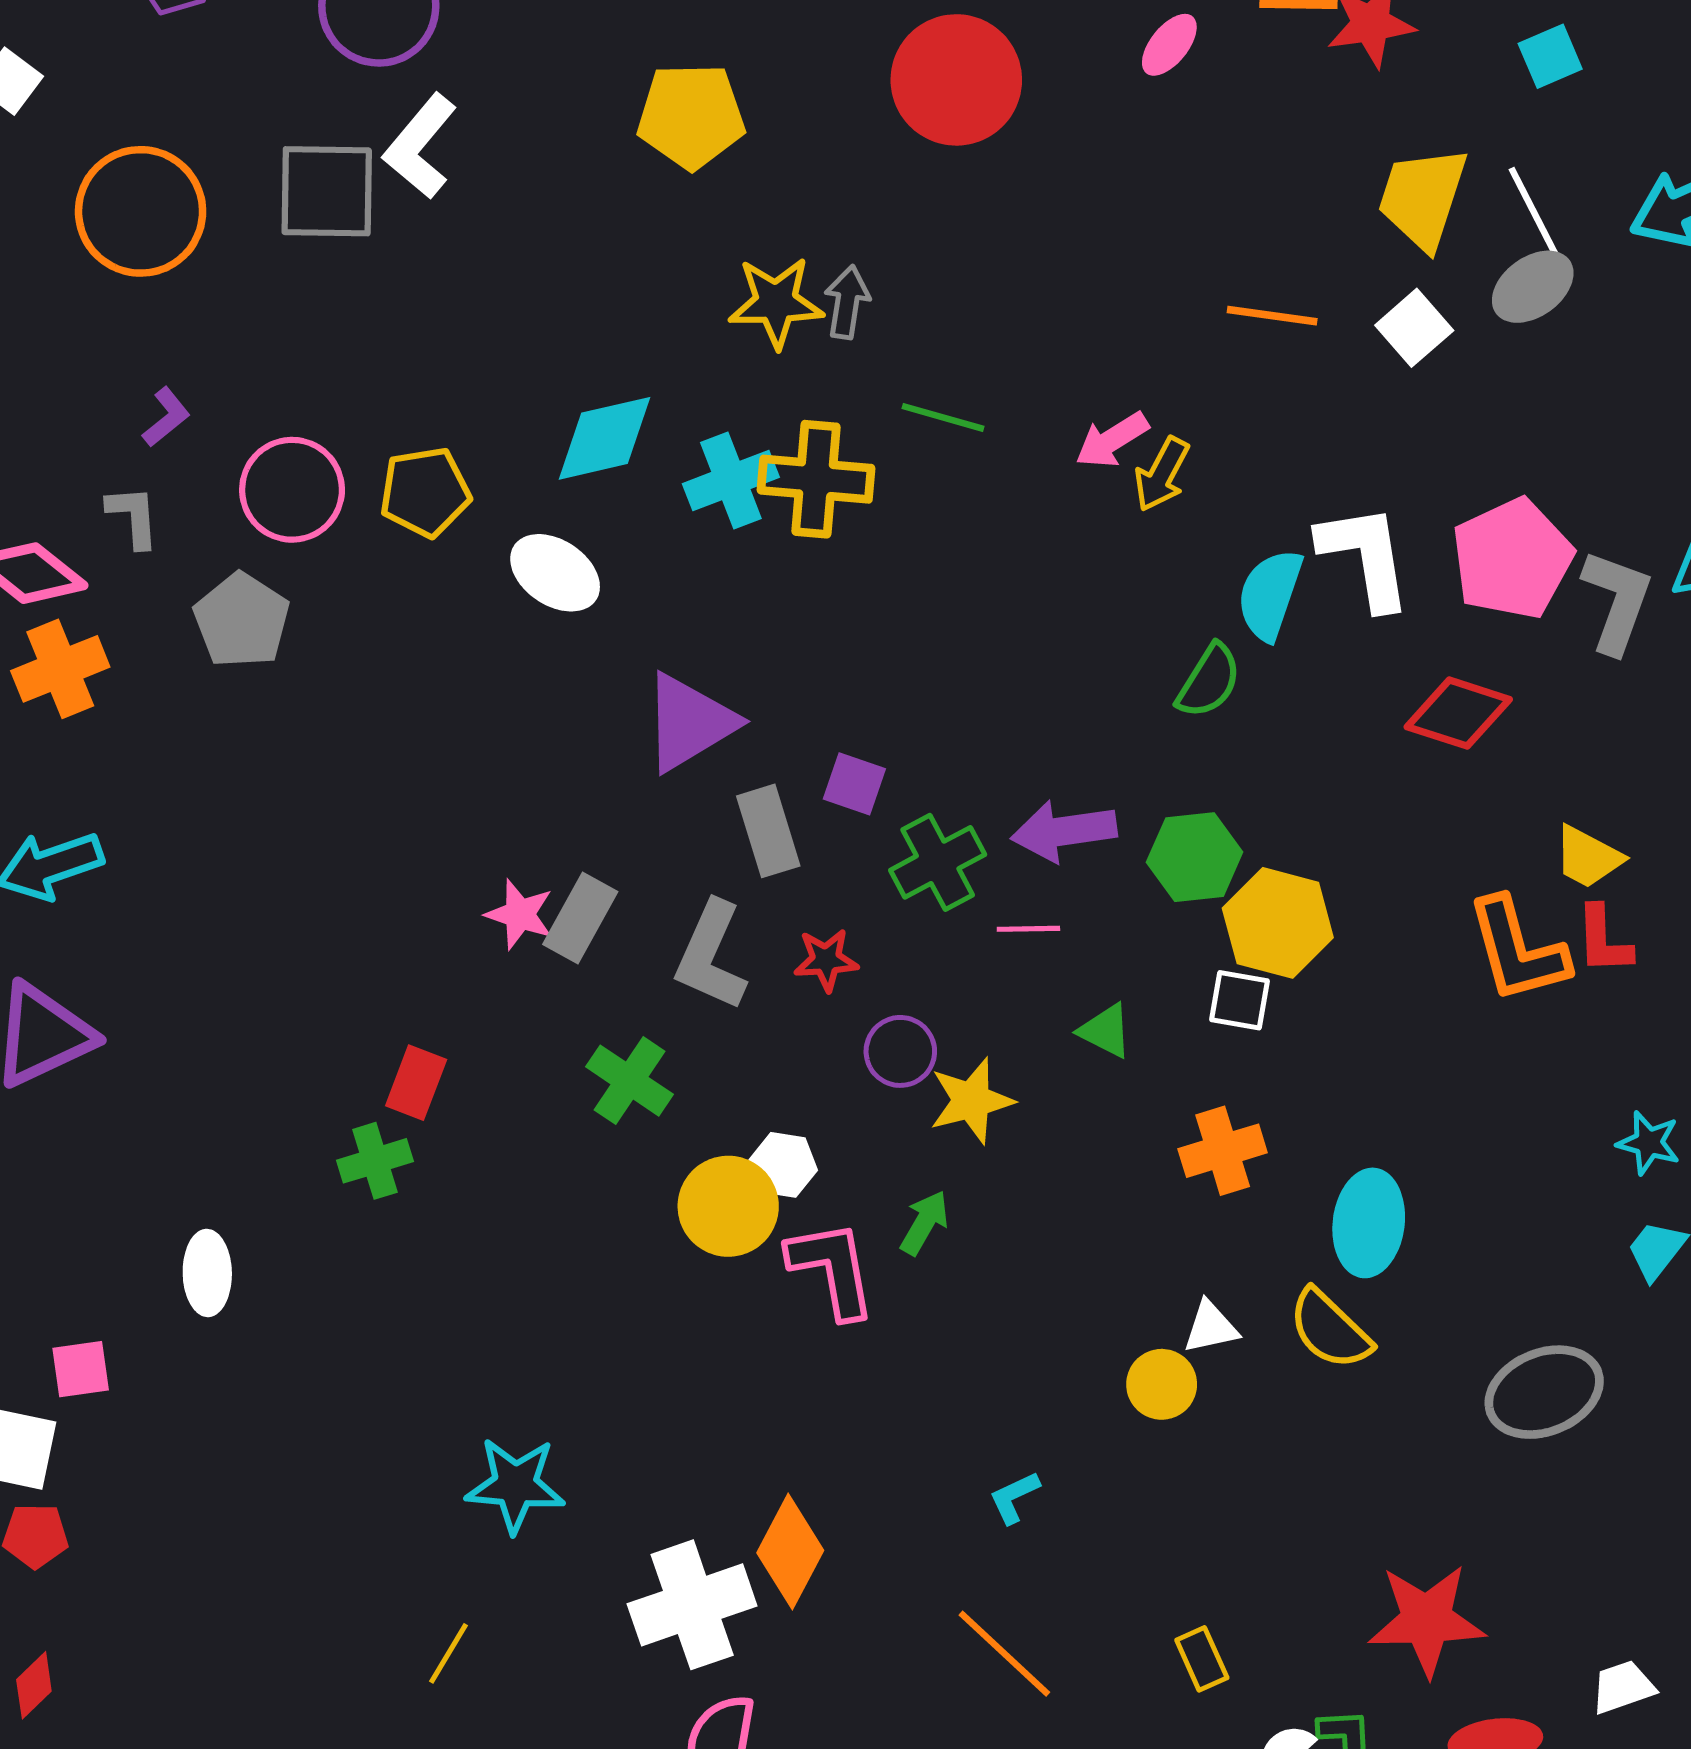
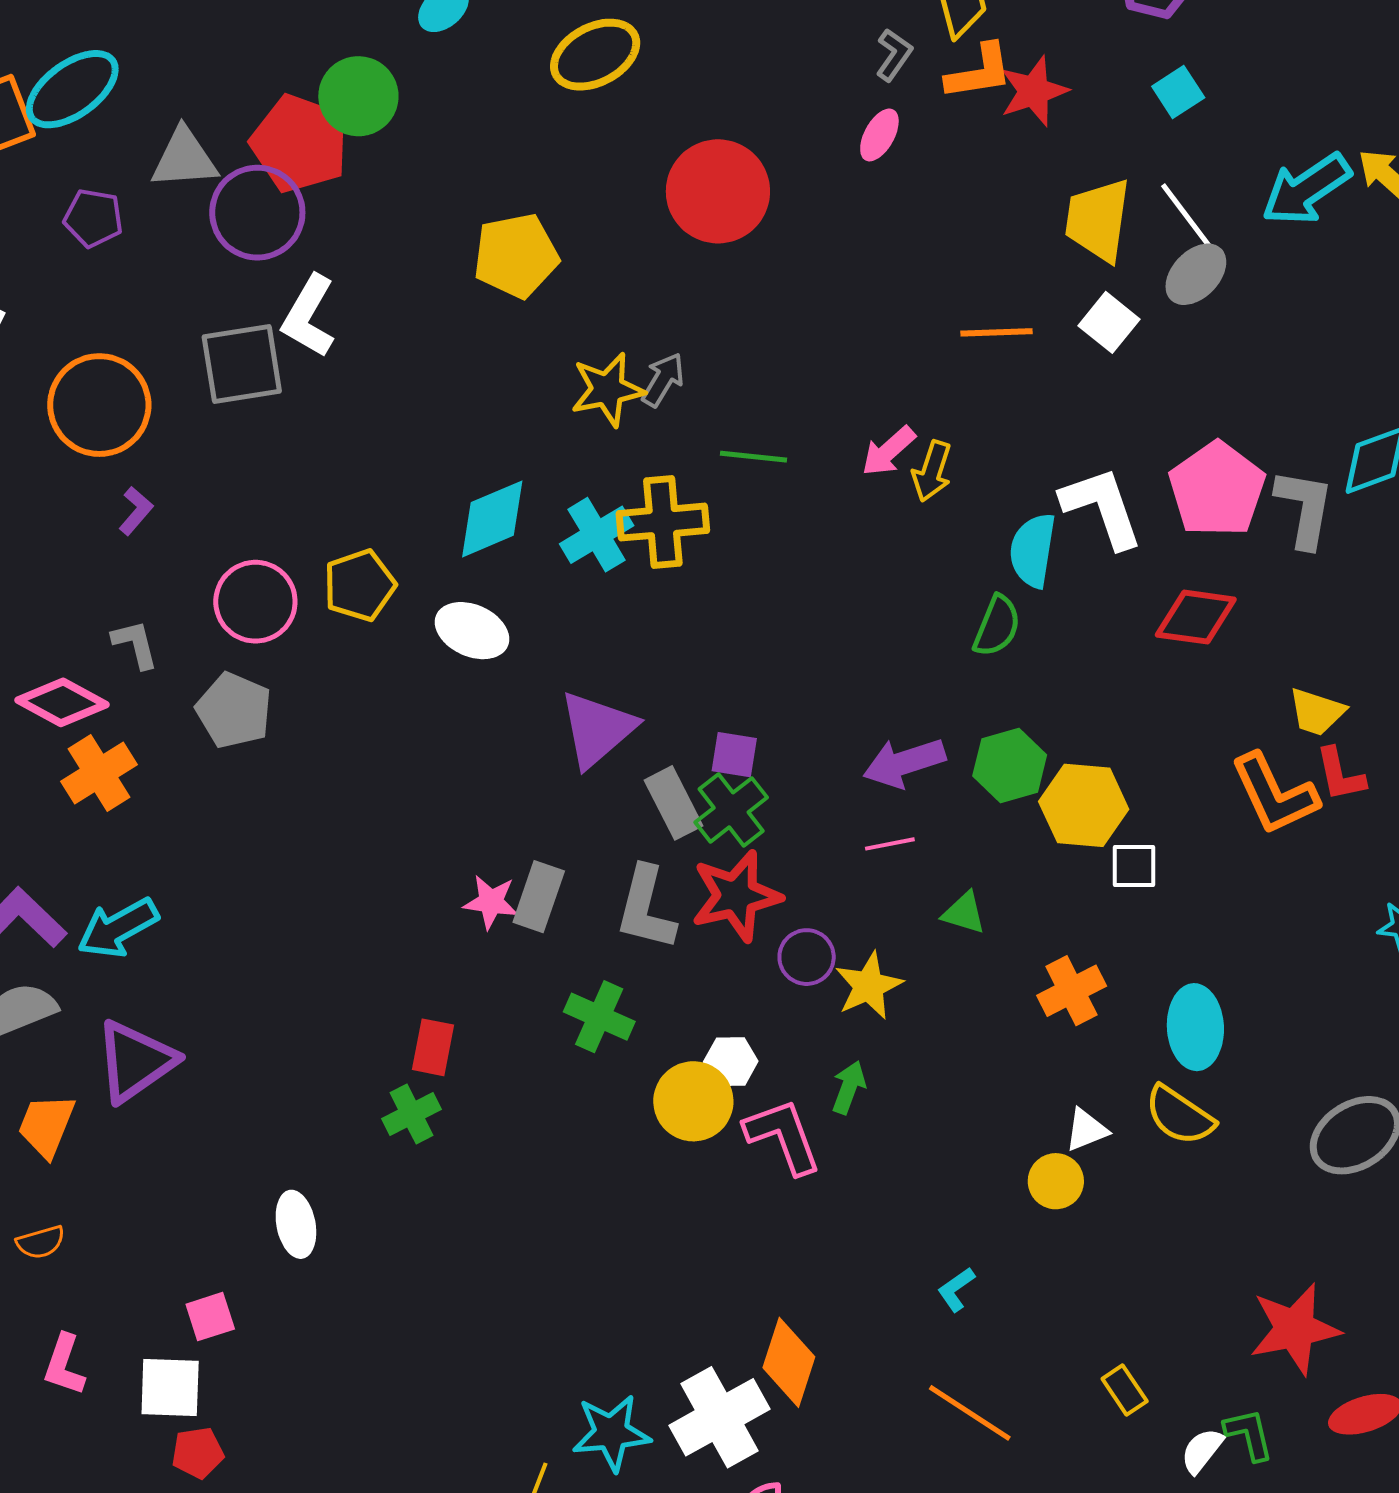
gray arrow: (847, 302) -> (663, 380), turned 32
purple L-shape: (166, 417) -> (136, 511), moved
green cross: (938, 862) -> (731, 810), moved
red star: (826, 960) -> (736, 896), size x1.8
white square: (1239, 1000) -> (1134, 866), moved
cyan star: (515, 1485) -> (611, 1433), moved

